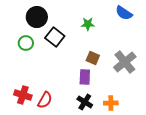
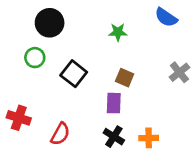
black square: (55, 37) -> (74, 74), moved
gray cross: (125, 62) -> (179, 72), moved, size x0.7
red cross: (23, 95) -> (19, 118), moved

